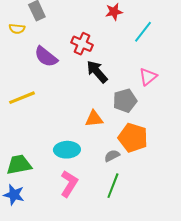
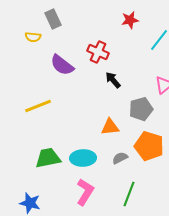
black arrow: (97, 72) -> (113, 80), size x0.7
gray semicircle: (112, 156) -> (120, 158), moved
green trapezoid: (19, 165) -> (48, 158), moved

